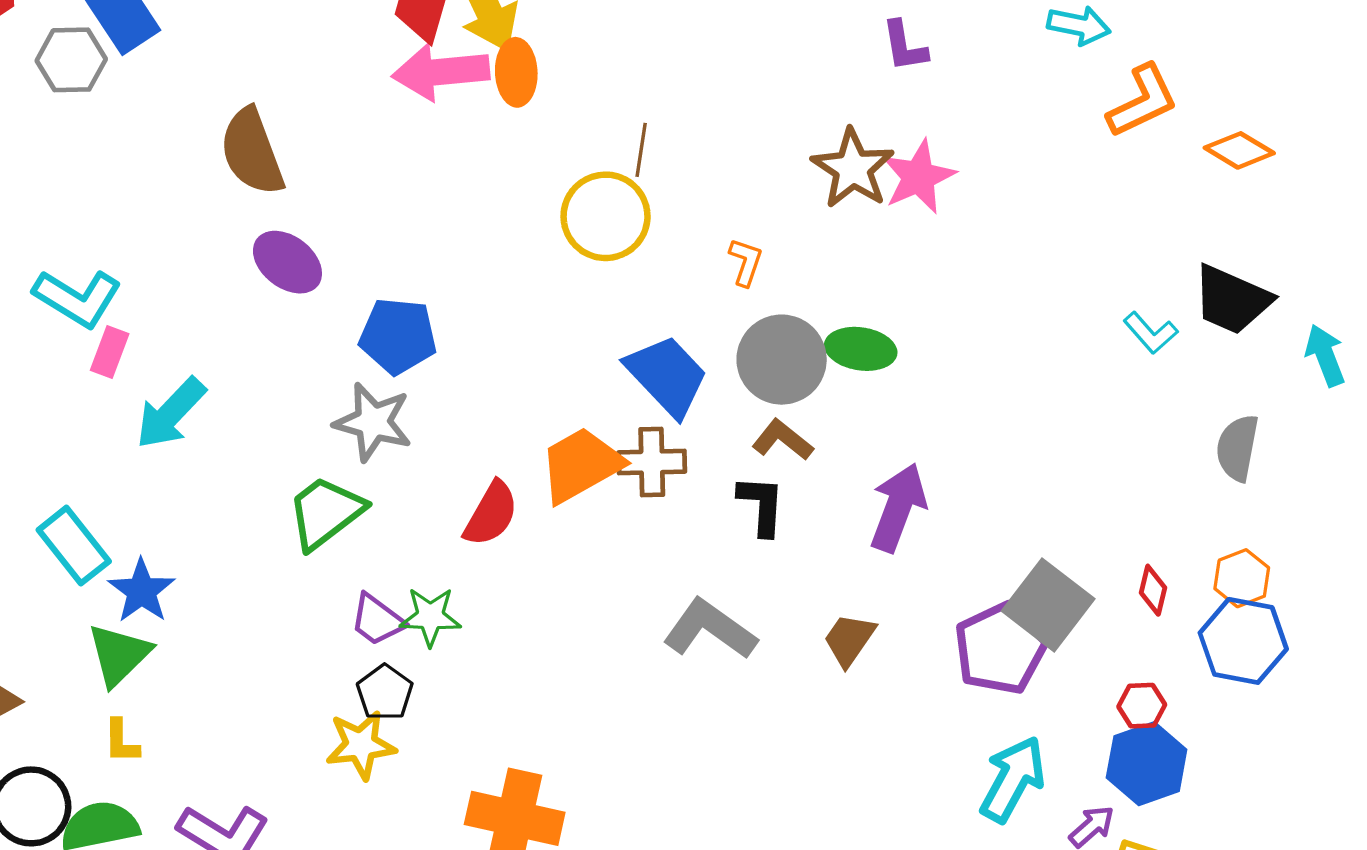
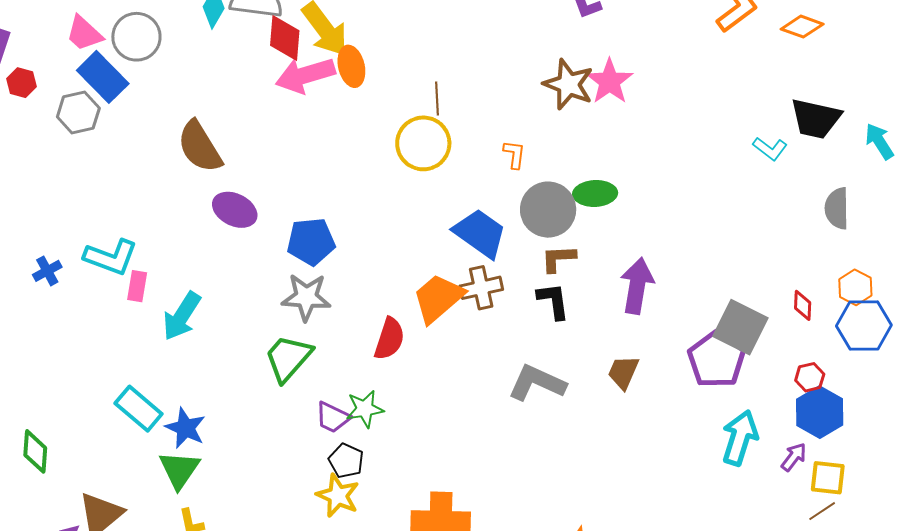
brown L-shape: (783, 440) -> (558, 258), turned -30
yellow star: (361, 745) -> (338, 496), turned -30

